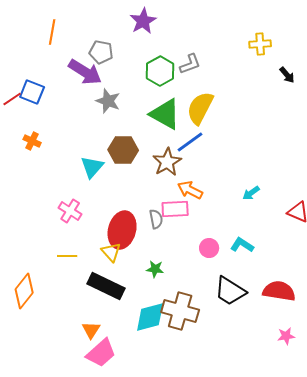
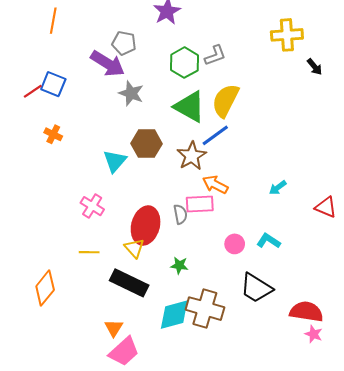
orange line: (52, 32) -> (53, 21), moved
yellow cross: (260, 44) -> (287, 35), size x1.4
red semicircle: (279, 291) -> (306, 312), moved
pink star: (286, 336) -> (314, 334), turned 30

